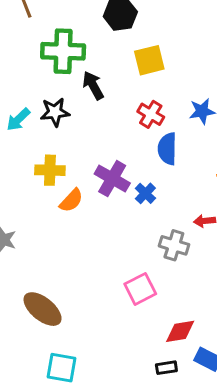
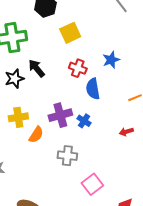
black arrow: (93, 85) -> (37, 68), moved
purple cross: (112, 179) -> (60, 115), turned -35
gray cross: (174, 245) -> (67, 156), moved

